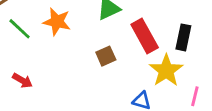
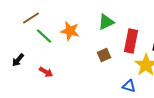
red rectangle: (145, 36) -> (131, 41), turned 40

